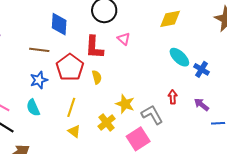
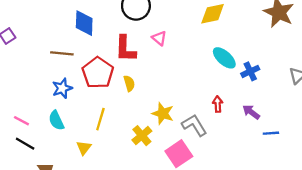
blue cross: (201, 69) -> (250, 71), turned 35
yellow triangle: (74, 131) -> (84, 148), moved, turned 32

